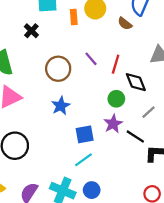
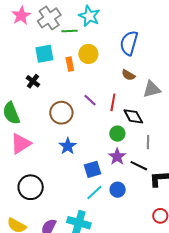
brown semicircle: (125, 24) -> (128, 75), moved
gray line: (148, 112) -> (148, 142), turned -40
blue circle: (92, 190) -> (118, 190), moved

